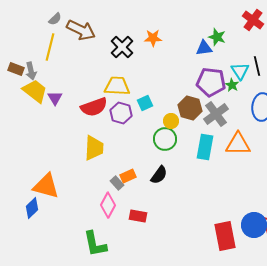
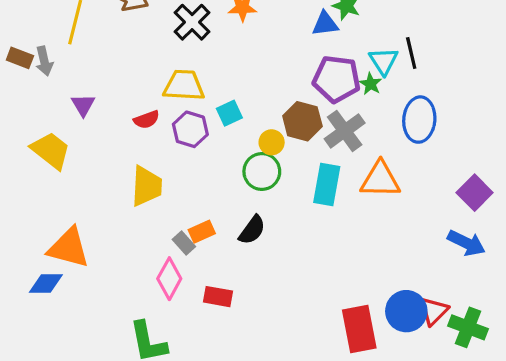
yellow trapezoid: (35, 91) -> (51, 150), moved
red semicircle: (94, 107) -> (147, 120), size x0.6
blue diamond: (32, 208) -> (46, 284), turned 45

